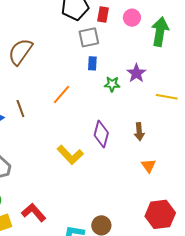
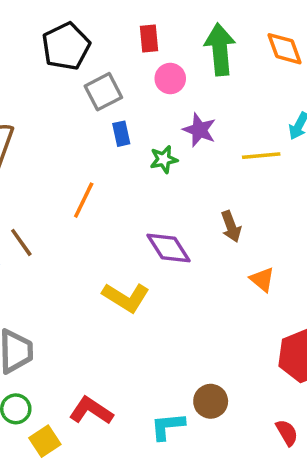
red rectangle: (103, 14) -> (149, 39), moved
pink circle: (132, 18) -> (170, 79), moved
purple diamond: (101, 134) -> (168, 248), turned -32

